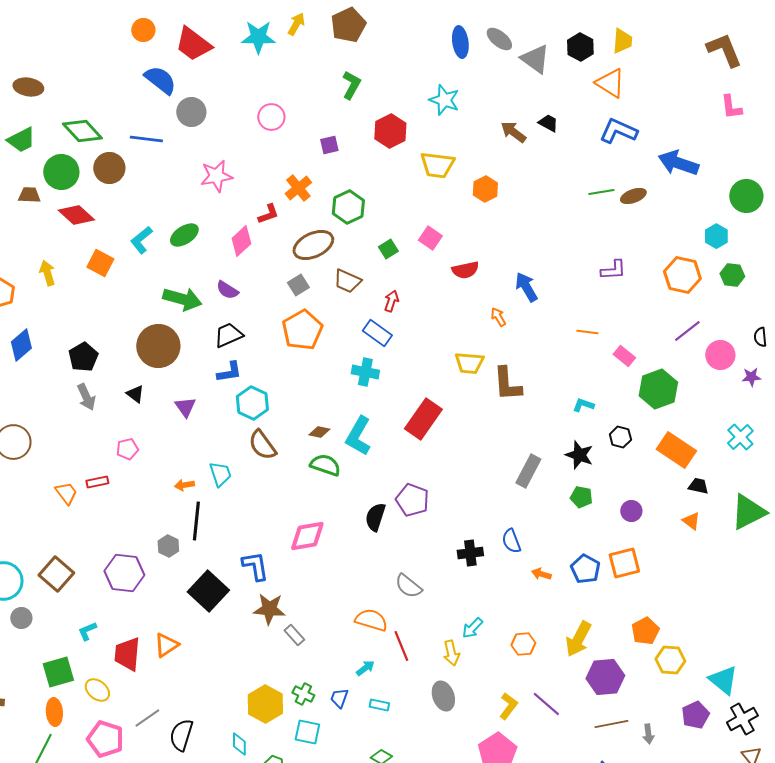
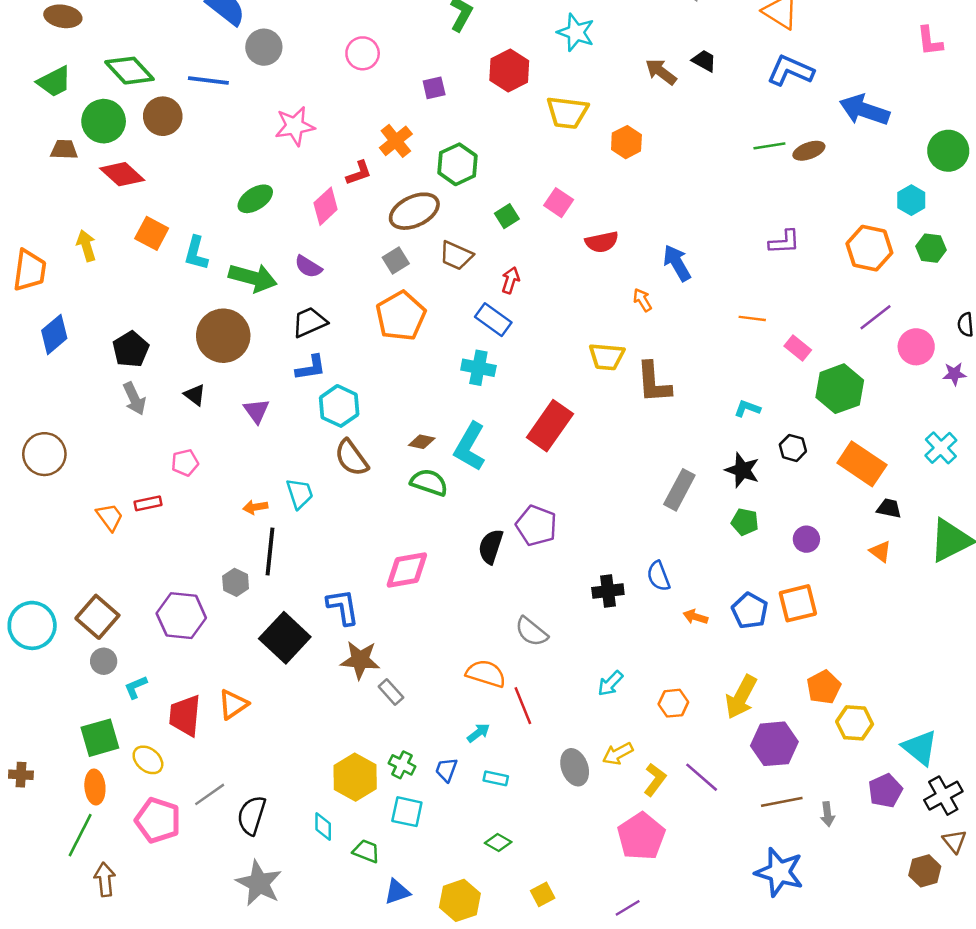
cyan L-shape: (141, 240) -> (196, 253), moved, turned -36
gray circle: (21, 618) -> (104, 661), moved
yellow arrow: (451, 653) -> (618, 754), moved, turned 75

